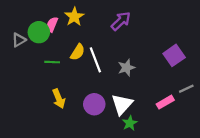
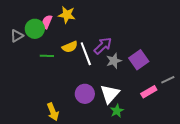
yellow star: (74, 17) -> (67, 15), turned -30
purple arrow: (121, 21) -> (103, 46), moved
yellow semicircle: (78, 52) -> (70, 47), turned 35
purple square: (174, 55) -> (139, 60), moved
yellow arrow: (59, 99) -> (53, 112), moved

